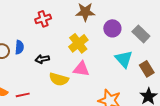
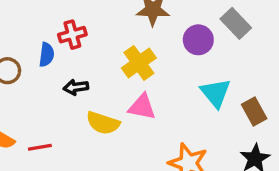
red cross: (43, 19) -> (72, 35), moved
gray rectangle: (141, 34) -> (236, 23), moved
blue semicircle: (19, 47) -> (47, 55), moved

